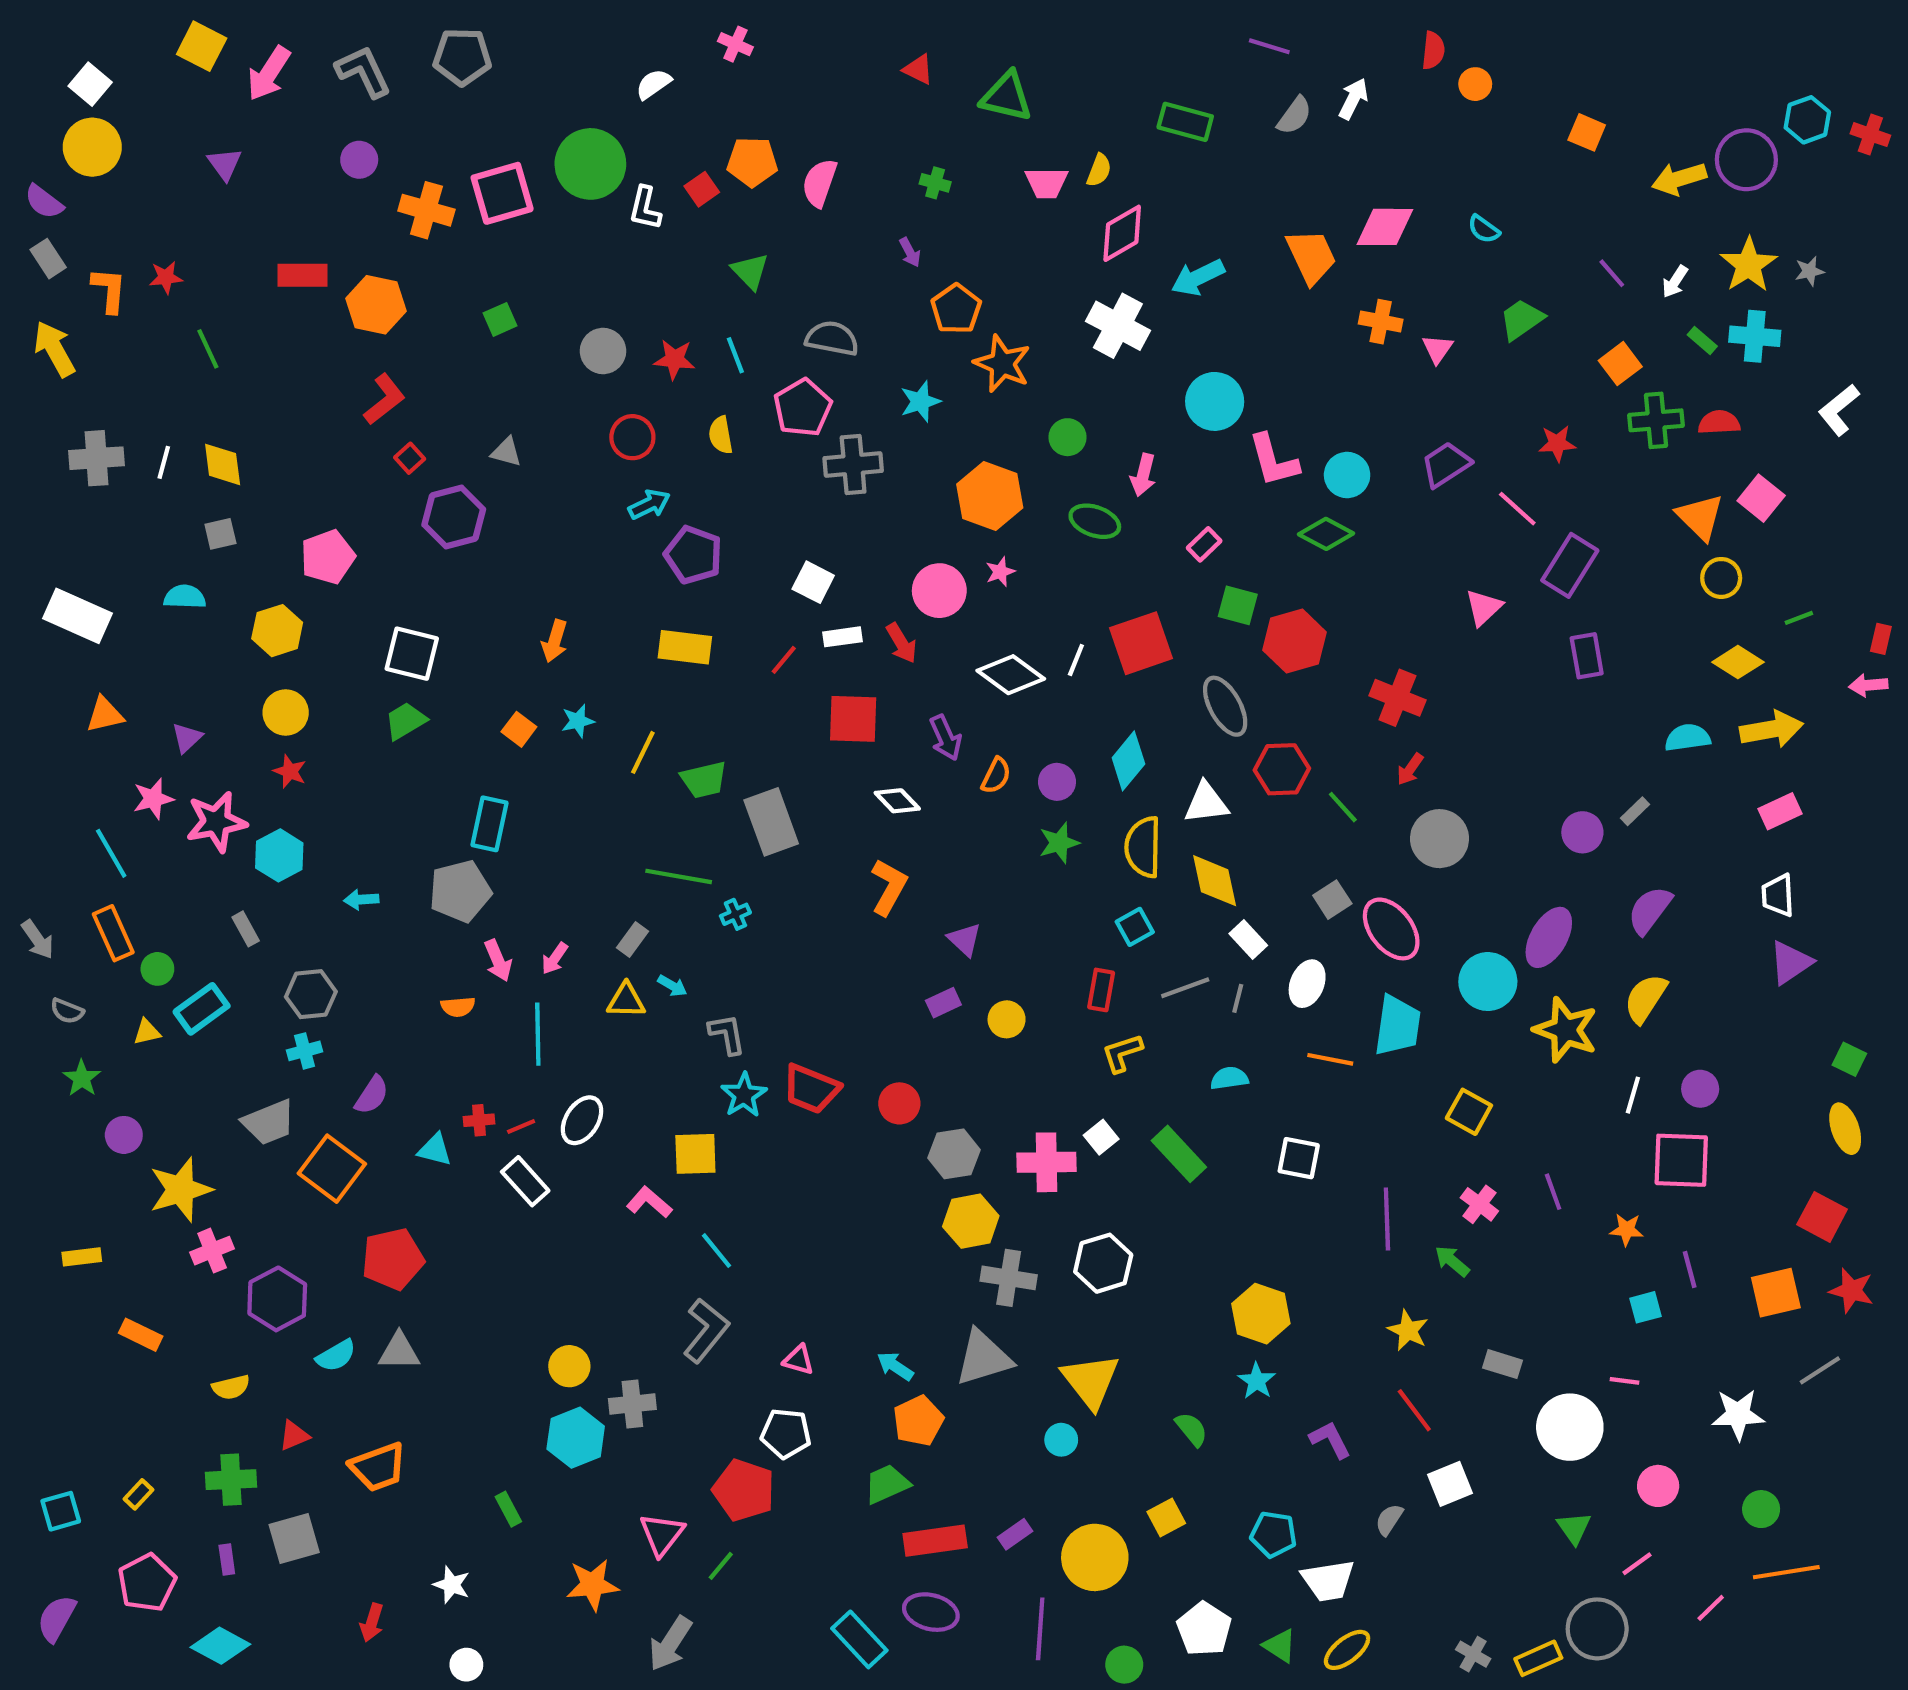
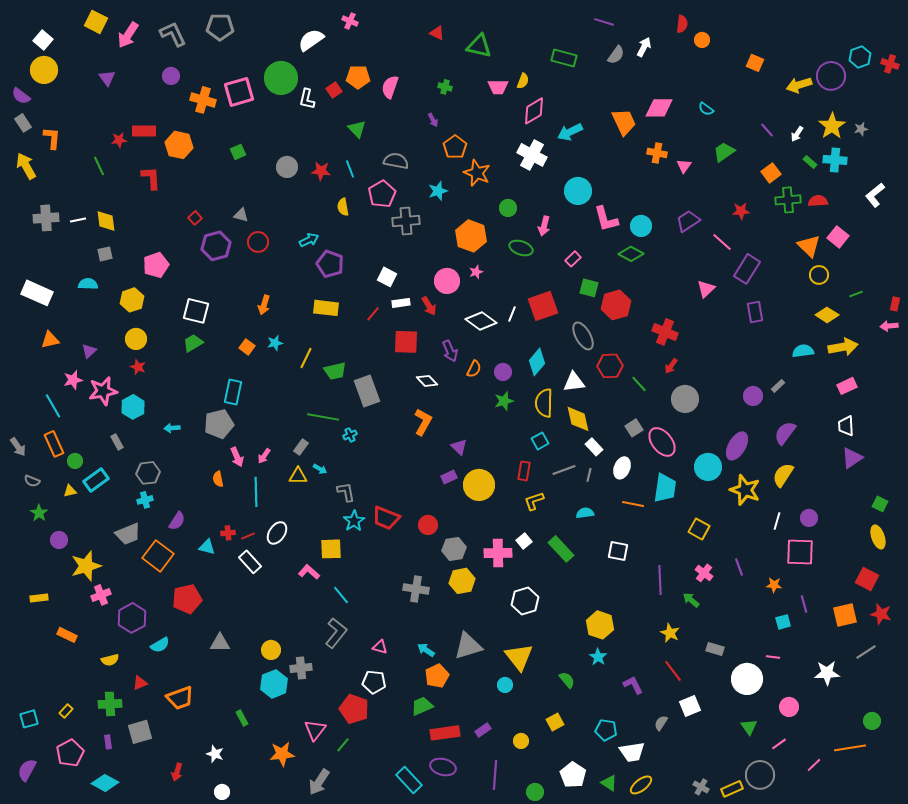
white semicircle: (653, 84) -> (311, 40), size x1.5
red star: (166, 277) -> (119, 140), moved
red L-shape: (384, 399) -> (151, 178), moved, turned -55
red circle: (632, 437) -> (258, 242), moved
white line: (164, 462) -> (78, 220), turned 63
orange semicircle: (458, 1007) -> (218, 479), turned 84
yellow circle: (1007, 1019) -> (479, 485), size x1.8
gray cross: (1009, 1278) -> (416, 589), moved
gray triangle: (399, 1351) -> (220, 643), moved
green circle: (1761, 1509) -> (872, 721), moved
yellow circle: (1095, 1557) -> (521, 741), size x0.5

